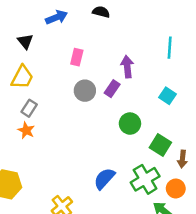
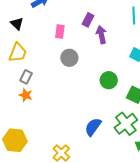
purple rectangle: (112, 89) -> (88, 20), moved

